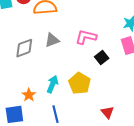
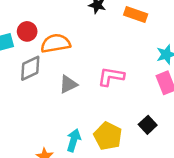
gray diamond: (24, 48) -> (30, 68), moved
black square: (102, 57) -> (148, 125), moved

